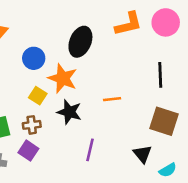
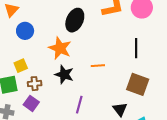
blue circle: (34, 58) -> (25, 31), moved
yellow square: (38, 96) -> (21, 66), moved, turned 32

